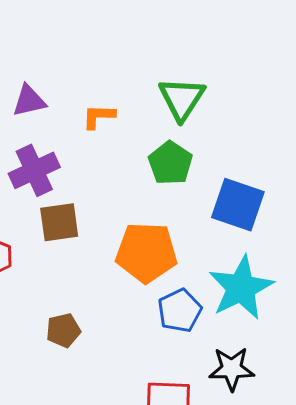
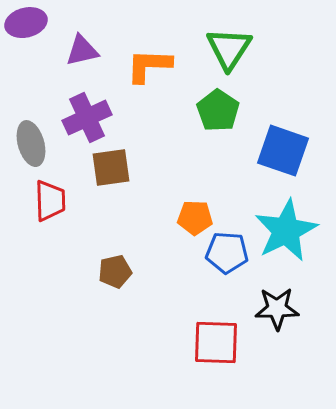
orange L-shape: (99, 116) -> (149, 66), size x1.4
orange pentagon: (146, 252) -> (195, 218), moved, size x0.6
blue pentagon: (180, 311) -> (227, 253), turned 30

